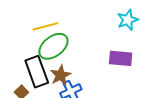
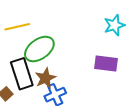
yellow line: (45, 26) -> (17, 27), moved

